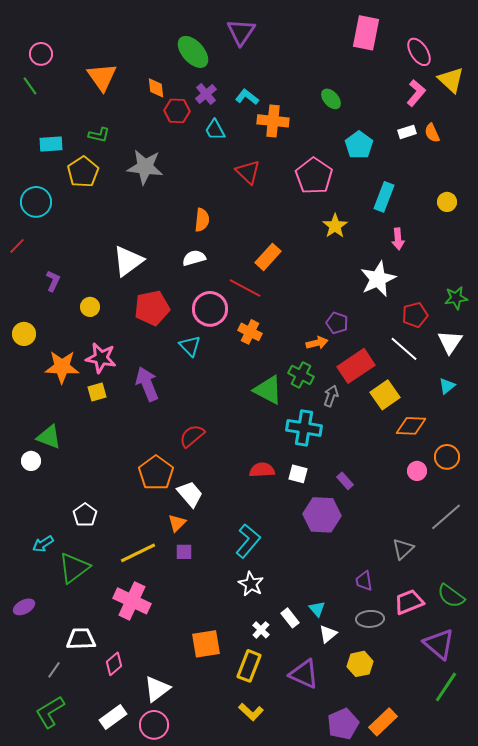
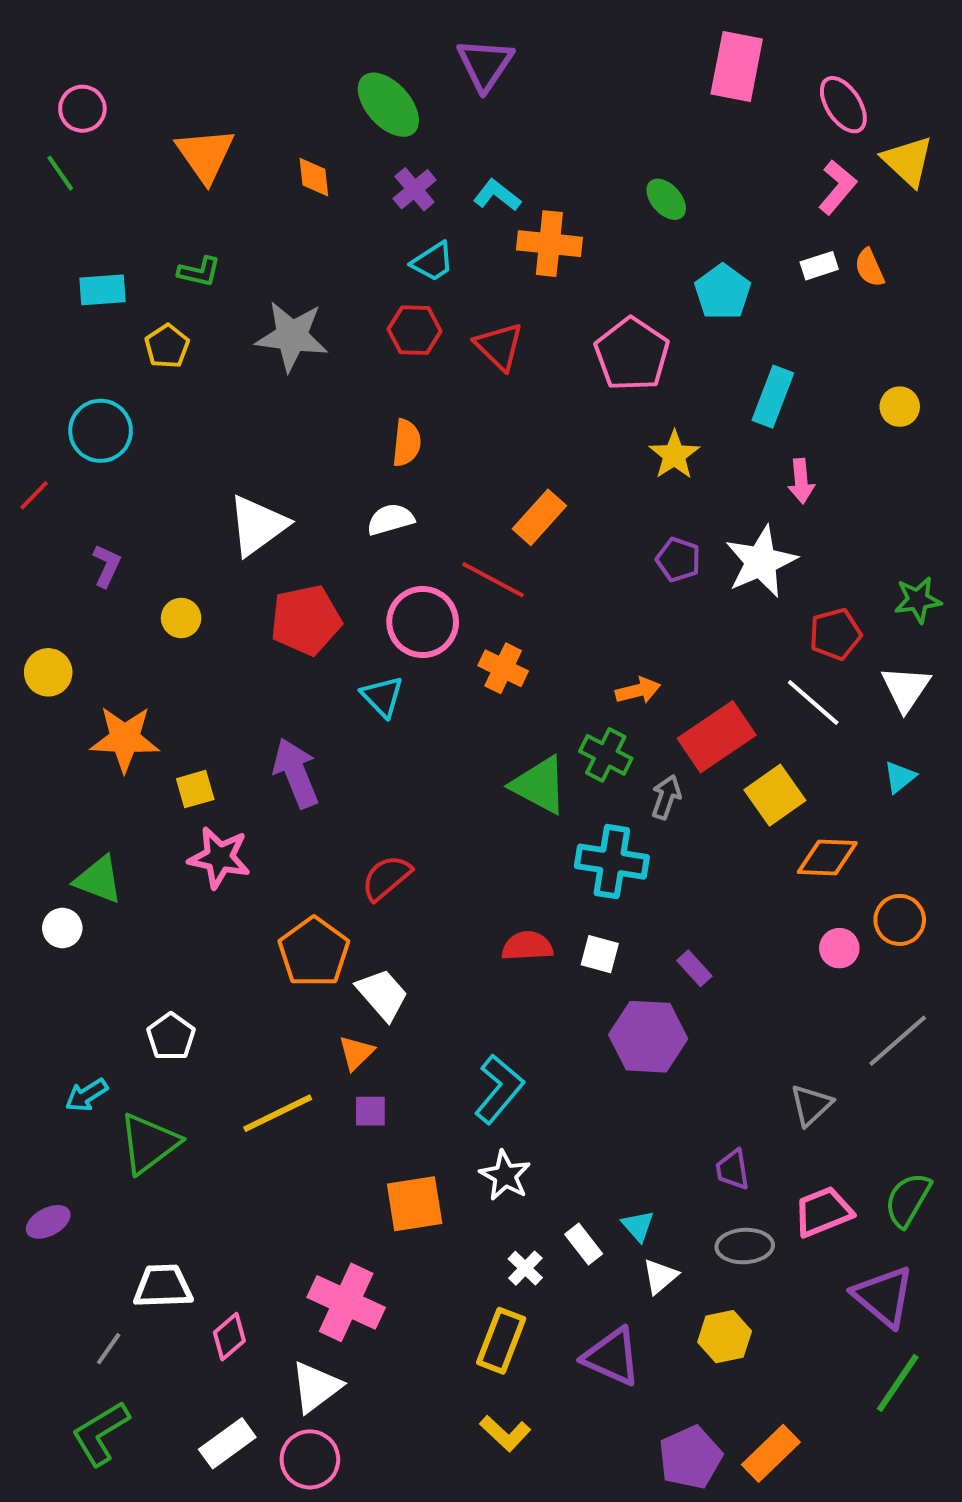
red hexagon: (177, 111) -> (415, 330), moved
cyan trapezoid: (215, 130) -> (433, 262), turned -95
yellow pentagon: (83, 172) -> (167, 346), size x0.7
cyan circle: (36, 202) -> (101, 431), moved
purple pentagon: (337, 323) -> (678, 560), moved
pink star: (101, 358) -> (219, 858), moved
green semicircle: (451, 596) -> (908, 1200), turned 84
pink cross: (132, 601) -> (346, 1302), moved
orange square: (206, 644) -> (415, 1204), moved

